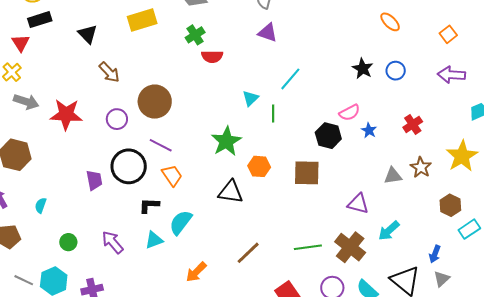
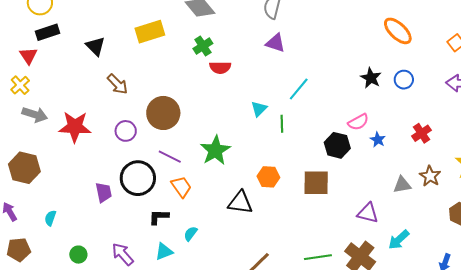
orange ellipse: (390, 22) -> (398, 31), size x1.4
green star: (226, 141) -> (215, 150), moved
cyan semicircle: (181, 222) -> (190, 234), size x0.6

